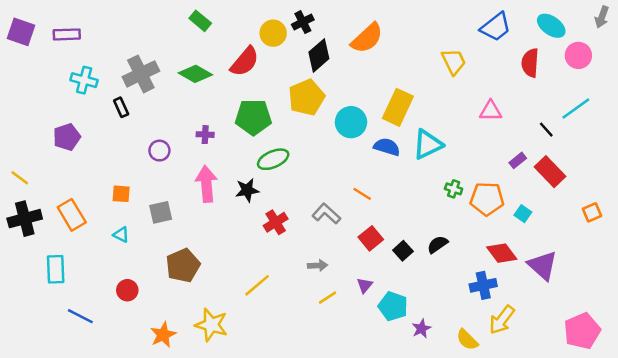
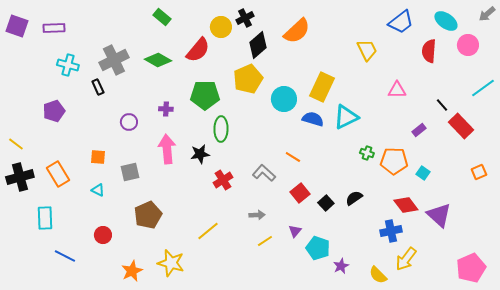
gray arrow: (602, 17) -> (487, 14), turned 30
cyan line: (576, 109) -> (483, 88), moved
green ellipse: (273, 159) -> (221, 129), turned -65
red rectangle: (550, 172) -> (461, 126), moved

